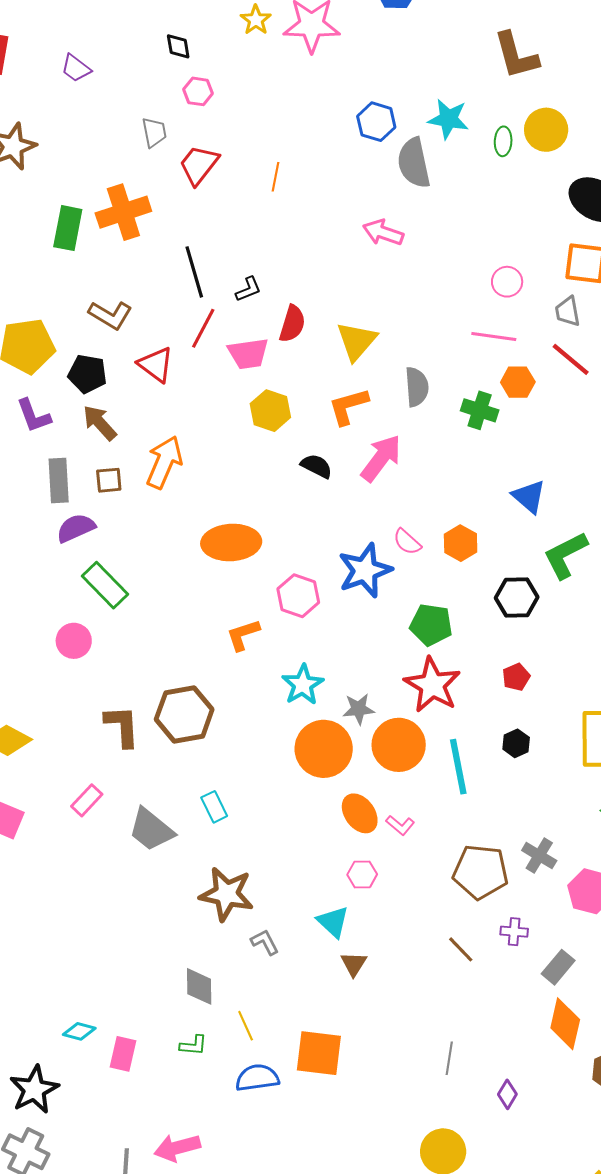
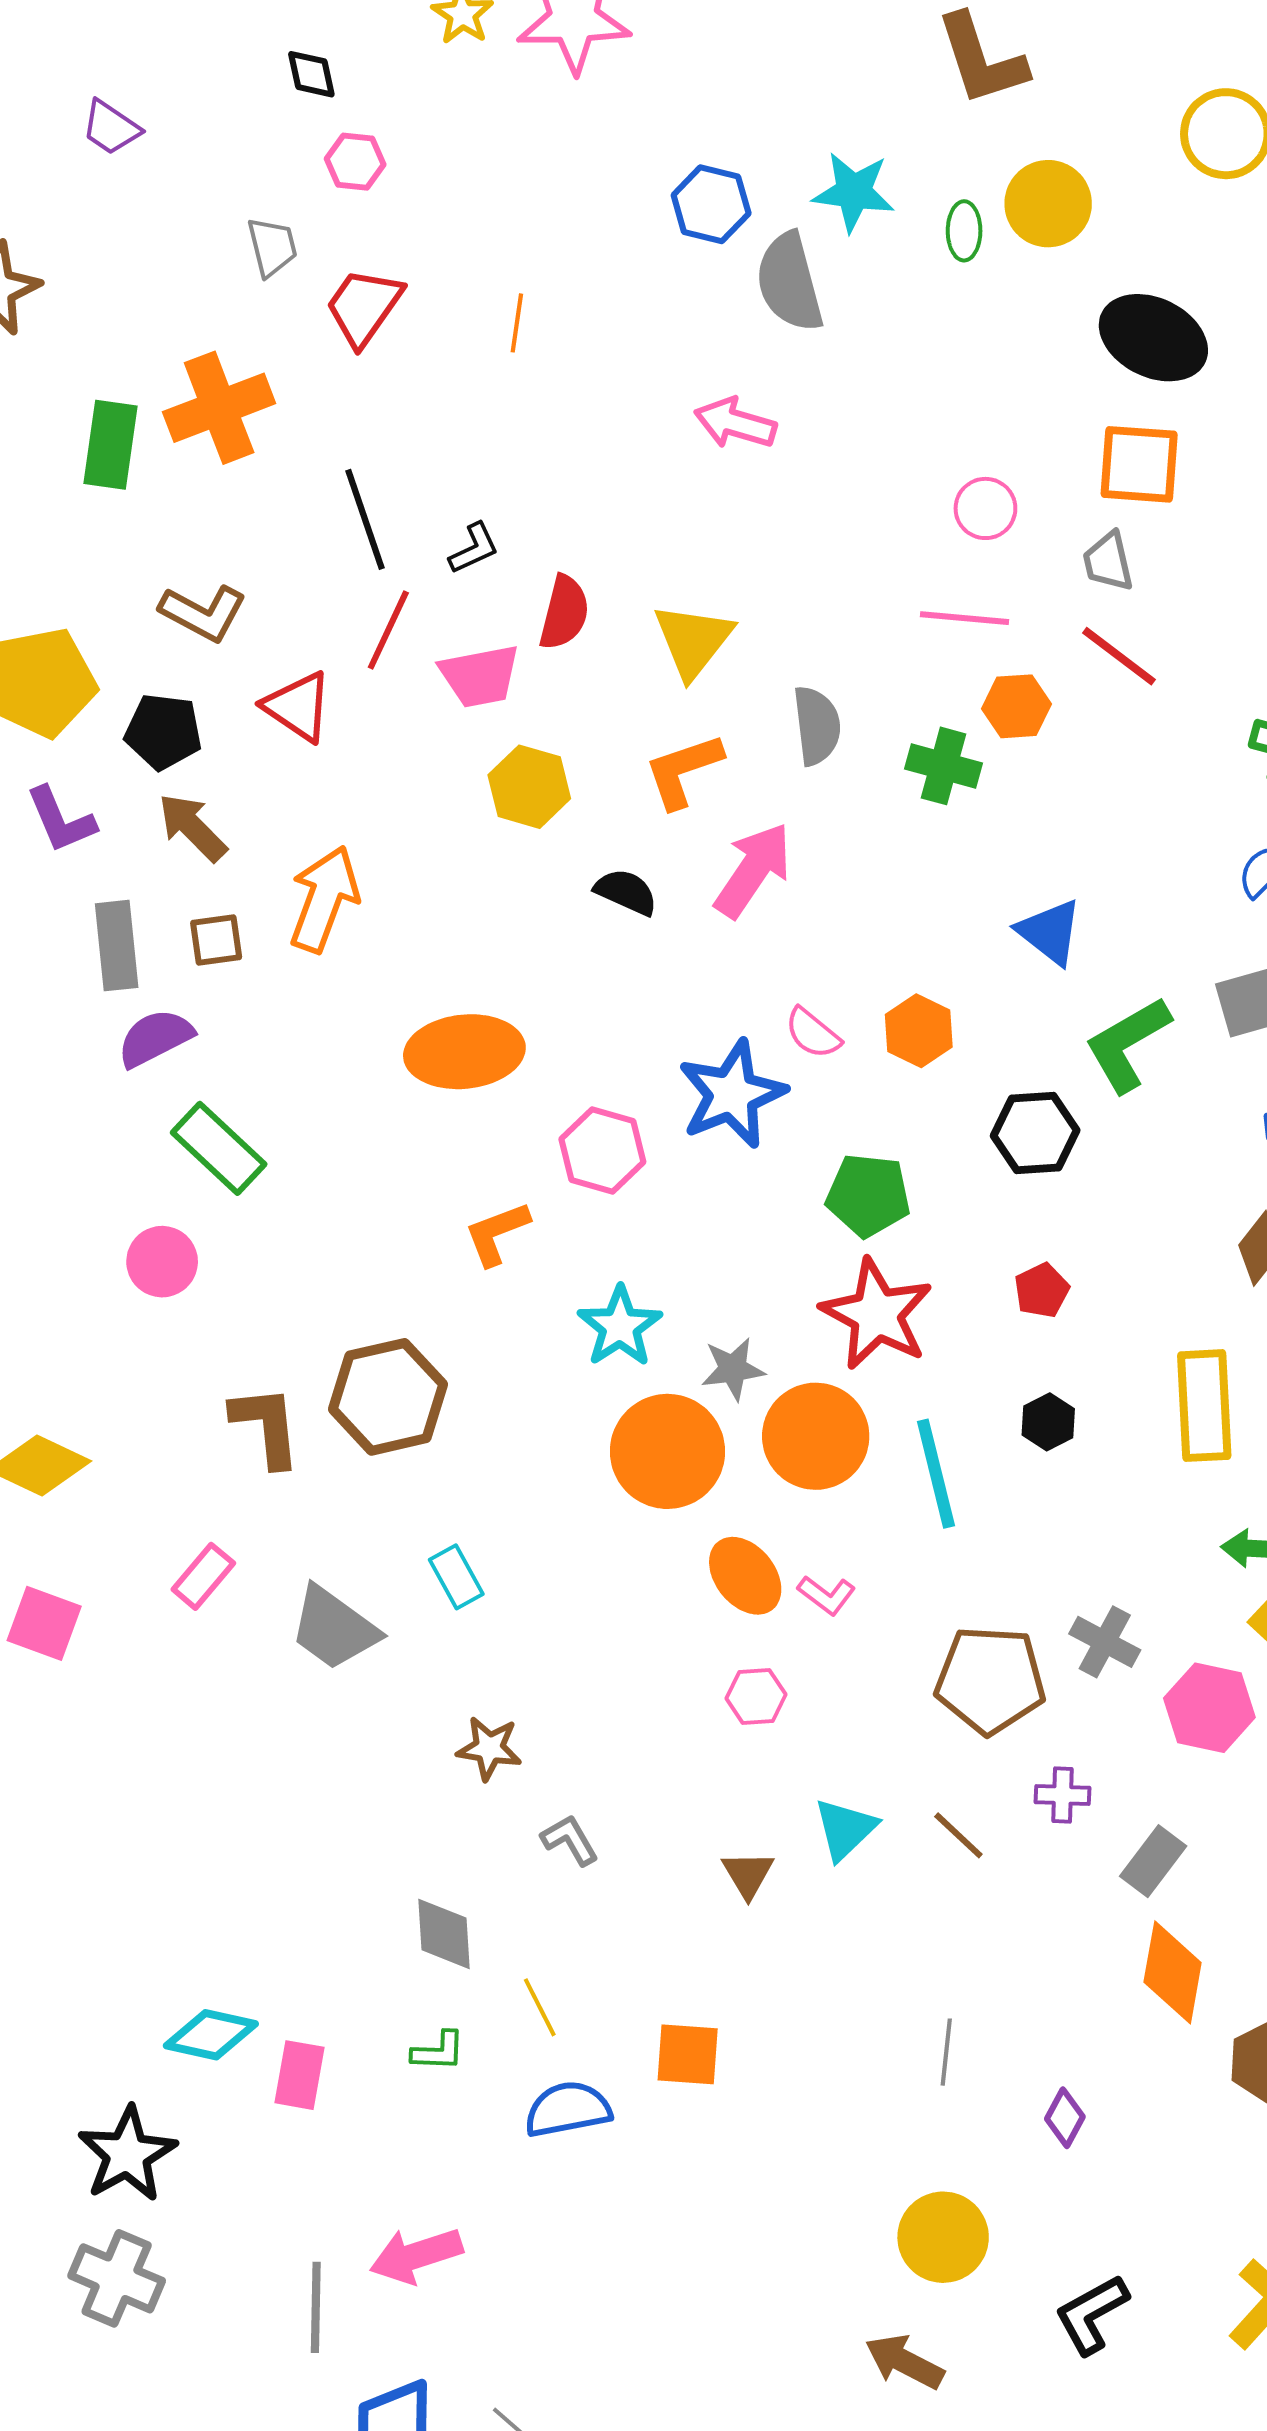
brown star: (227, 894) -> (489, 1748), size x0.6
cyan triangle: (333, 922) -> (845, 1829), moved, turned 36
cyan diamond: (79, 1031) -> (211, 2035), size x1.4
orange square: (319, 1053) -> (688, 2054), size x0.7

